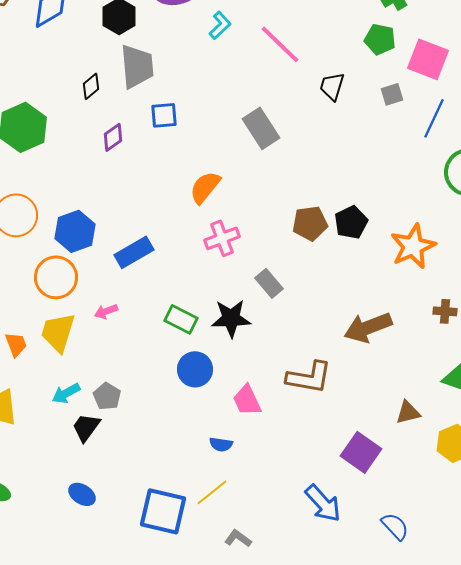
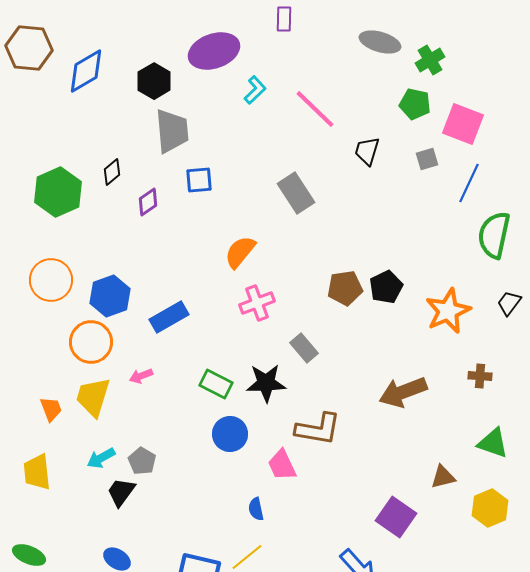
black diamond: (91, 86) -> (112, 172), moved
brown L-shape: (309, 377) -> (318, 429), moved
blue semicircle: (221, 444) -> (256, 509), turned 70

